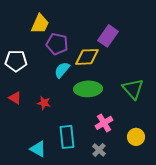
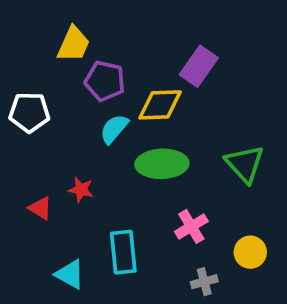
red triangle: (15, 98) -> (40, 208), moved
gray cross: (99, 150) -> (204, 282), moved, turned 32

